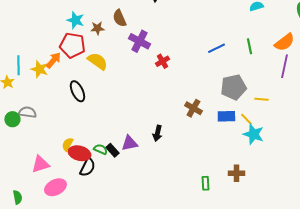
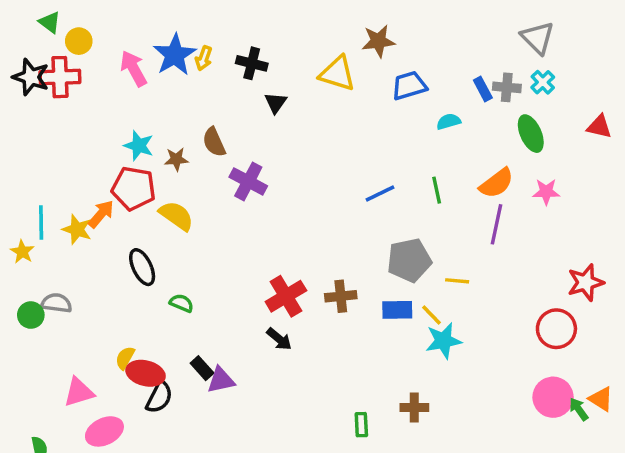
red cross: (162, 61) -> (286, 296), moved, size x1.6
brown cross: (193, 108) -> (341, 296), turned -36
black arrow: (157, 133) -> (279, 339), turned -63
cyan star: (253, 134) -> (443, 341), turned -30
purple triangle: (129, 143) -> (221, 380), moved
green semicircle: (100, 149) -> (181, 303), moved

